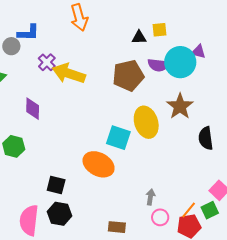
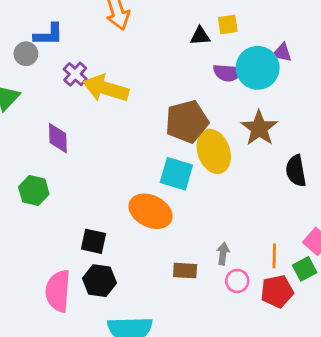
brown pentagon: (128, 76) -> (187, 122), moved
orange line: (189, 210) -> (274, 256), moved, turned -36
brown rectangle: (117, 227) -> (185, 271), moved

